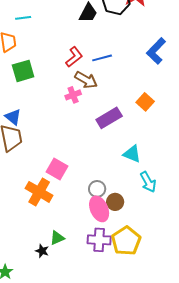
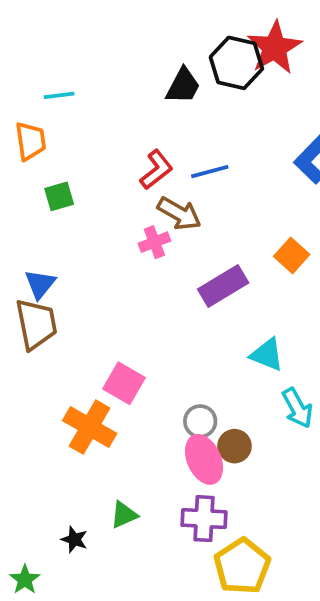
green square: (23, 71) -> (59, 196), size x0.7
blue triangle: (13, 117) -> (40, 284), turned 30
yellow pentagon: (126, 241) -> (242, 566), moved
black star: (42, 251) -> (74, 540), moved

